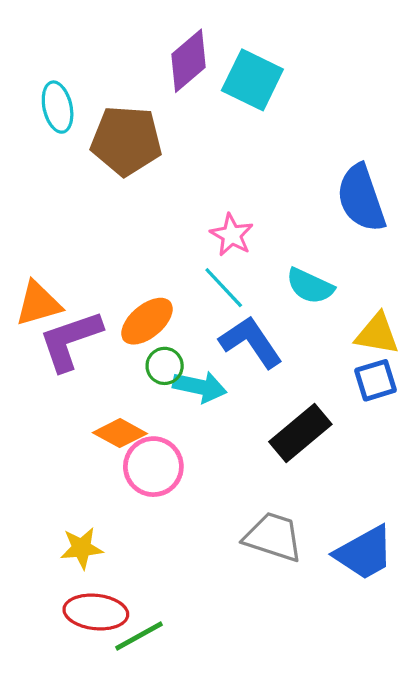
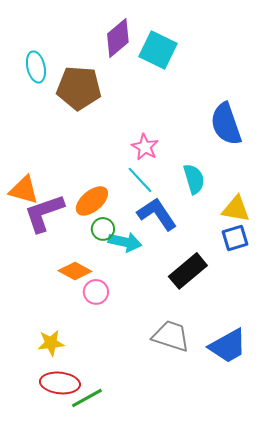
cyan semicircle: (310, 286) -> (194, 179), turned -132
orange triangle: (38, 304) -> (24, 190), turned 32
pink circle: (153, 467) -> (96, 292), size x0.7

